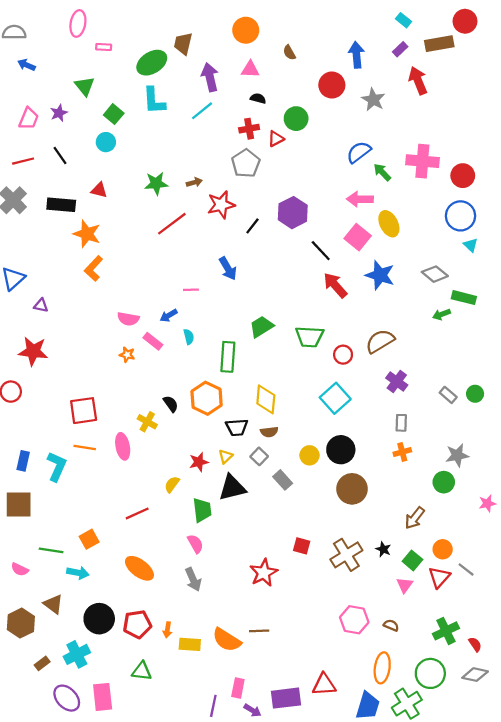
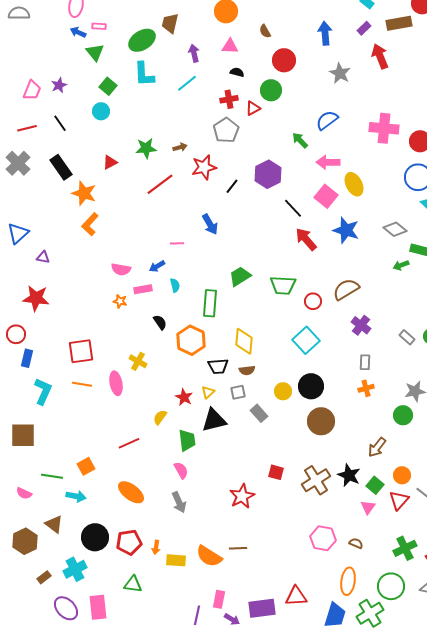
blue arrow: (26, 65) -> (78, 32), moved
purple arrow: (210, 77) -> (194, 53), size x0.7
red circle: (332, 85) -> (284, 60), moved
green triangle: (85, 86) -> (95, 52), moved
green arrow: (382, 172) -> (300, 140), moved
red triangle: (99, 190) -> (110, 162), moved, turned -42
black rectangle: (61, 205) -> (61, 167), turned 50
pink rectangle: (153, 341) -> (143, 289), turned -48
black semicircle: (171, 404) -> (160, 322), moved
gray square: (259, 456) -> (238, 392), turned 35
blue rectangle: (23, 461) -> (27, 358), moved
red star: (199, 462) -> (184, 397), turned -30
cyan L-shape: (57, 466) -> (43, 391), moved
black star: (383, 549) -> (349, 475), size x1.6

